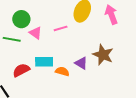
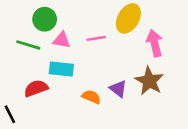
pink arrow: (111, 15) -> (155, 43), moved
pink triangle: (36, 33) -> (62, 40), turned -32
cyan rectangle: (44, 62) -> (61, 69), moved

